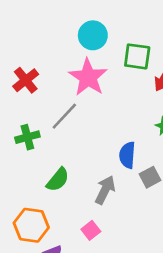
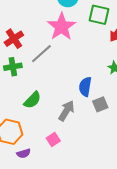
red cross: (26, 80) -> (14, 39), moved

